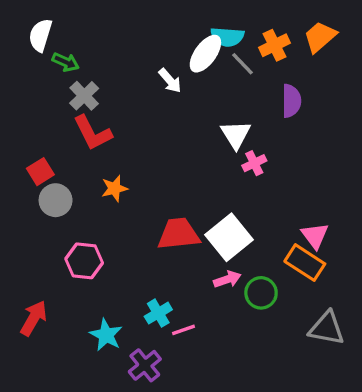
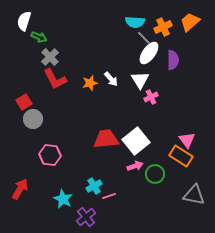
white ellipse: (205, 54) -> (149, 53), moved
white arrow: (170, 81) -> (111, 79), moved
orange star: (114, 188) -> (90, 83), moved

